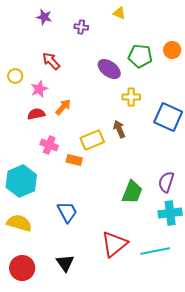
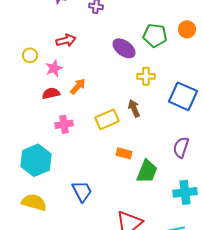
red arrow: (51, 61) -> (66, 40), turned 120
pink cross: (49, 145) -> (64, 124), turned -30
orange rectangle: (74, 160) -> (124, 153), moved
purple semicircle: (166, 182) -> (181, 147), moved

